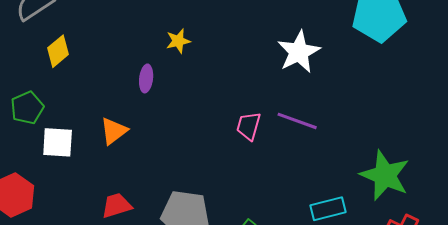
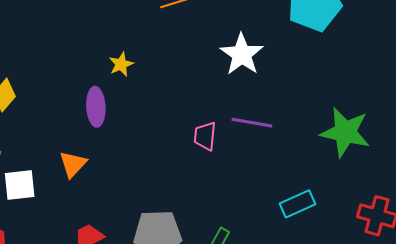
purple ellipse: (146, 78) -> (96, 107), size x1.4
green star: (385, 175) -> (345, 132), moved

